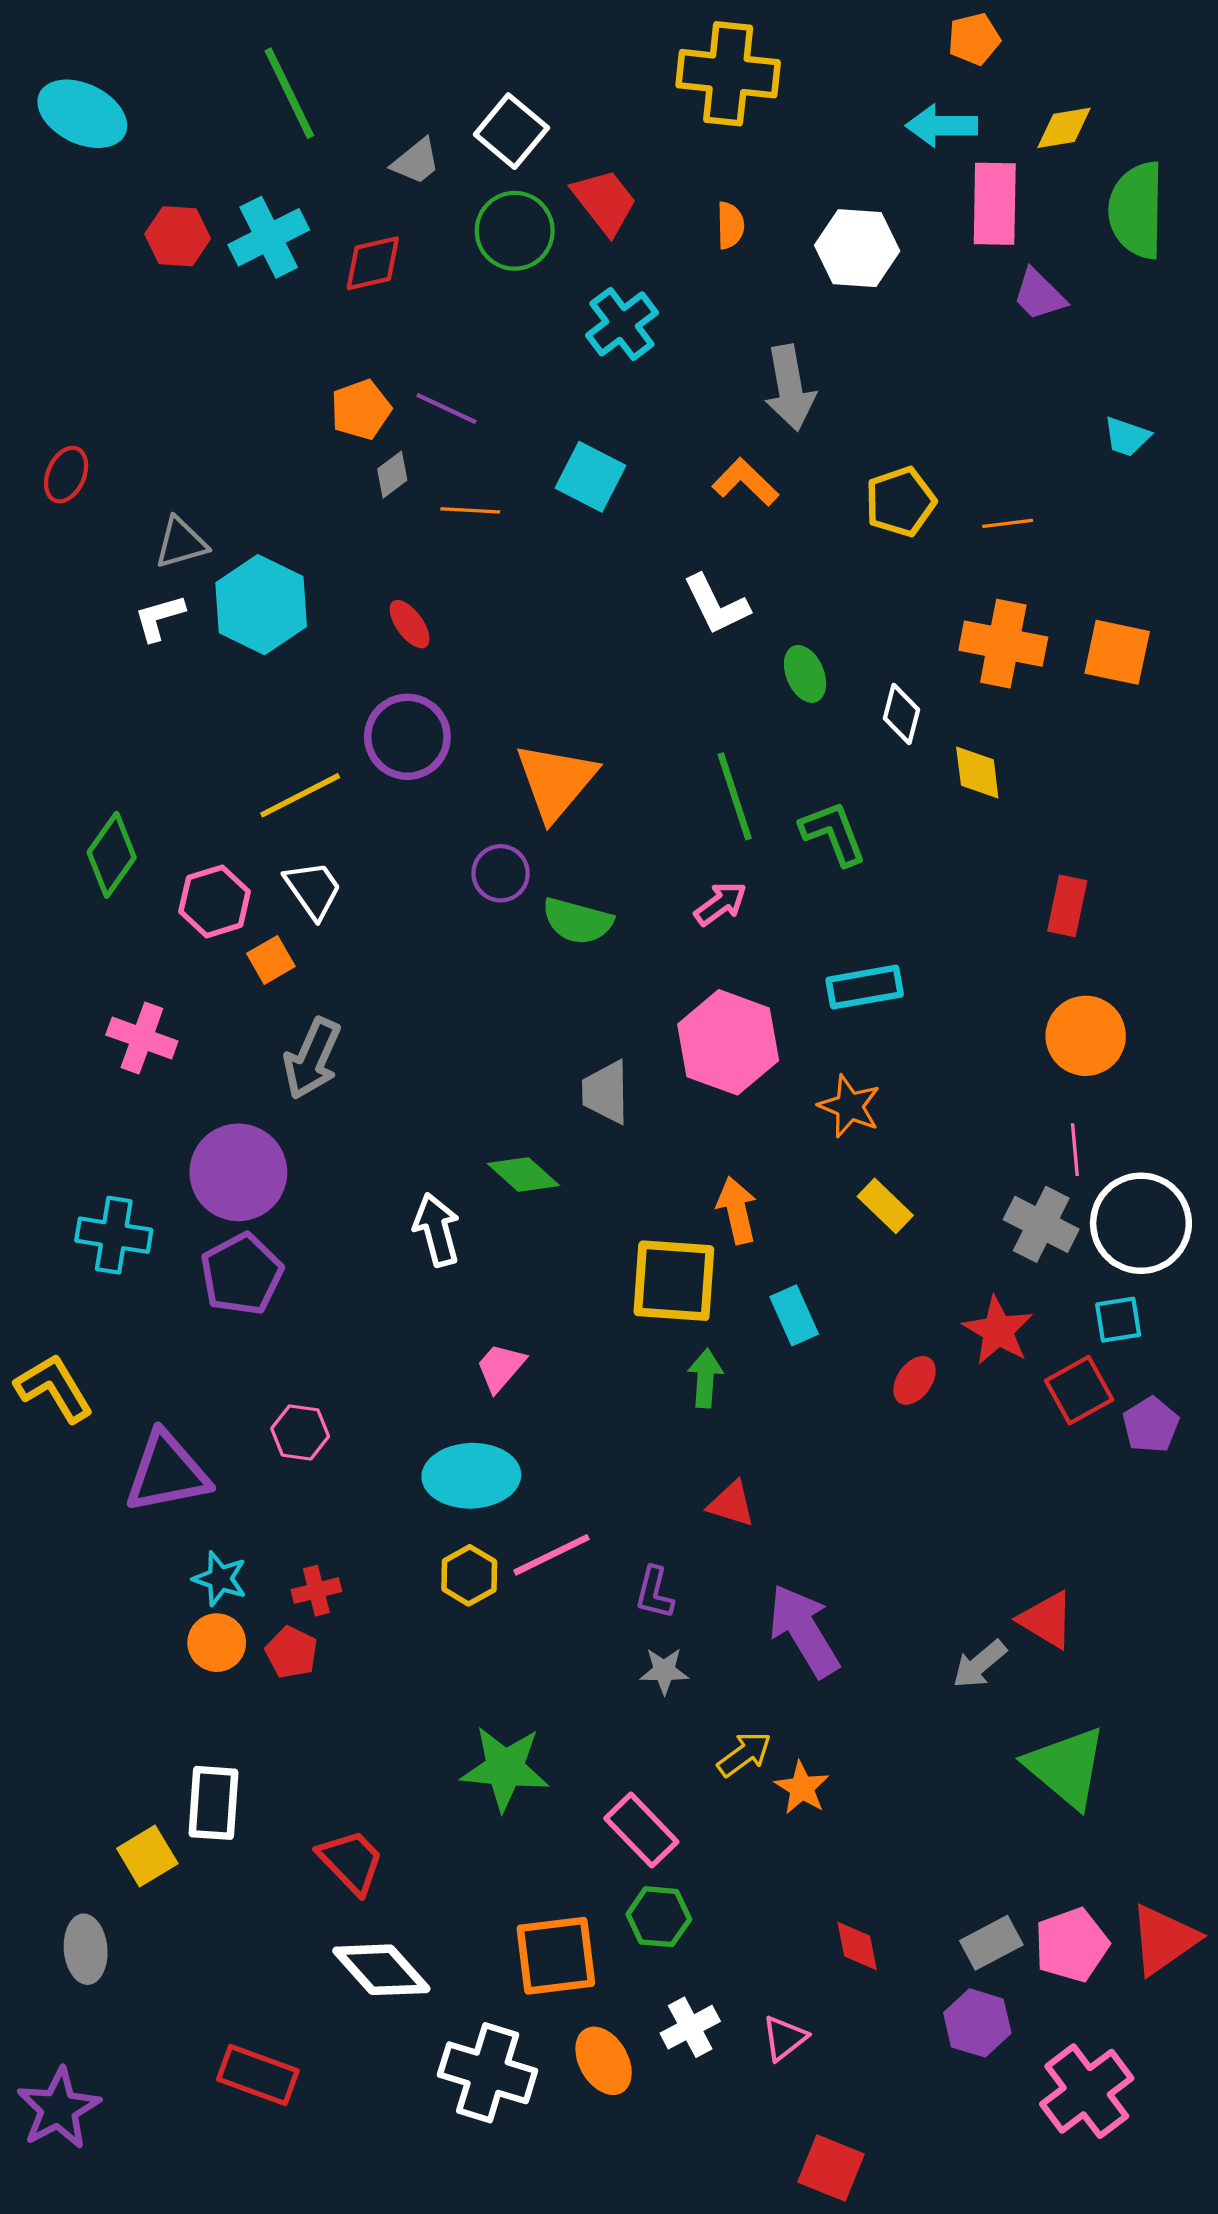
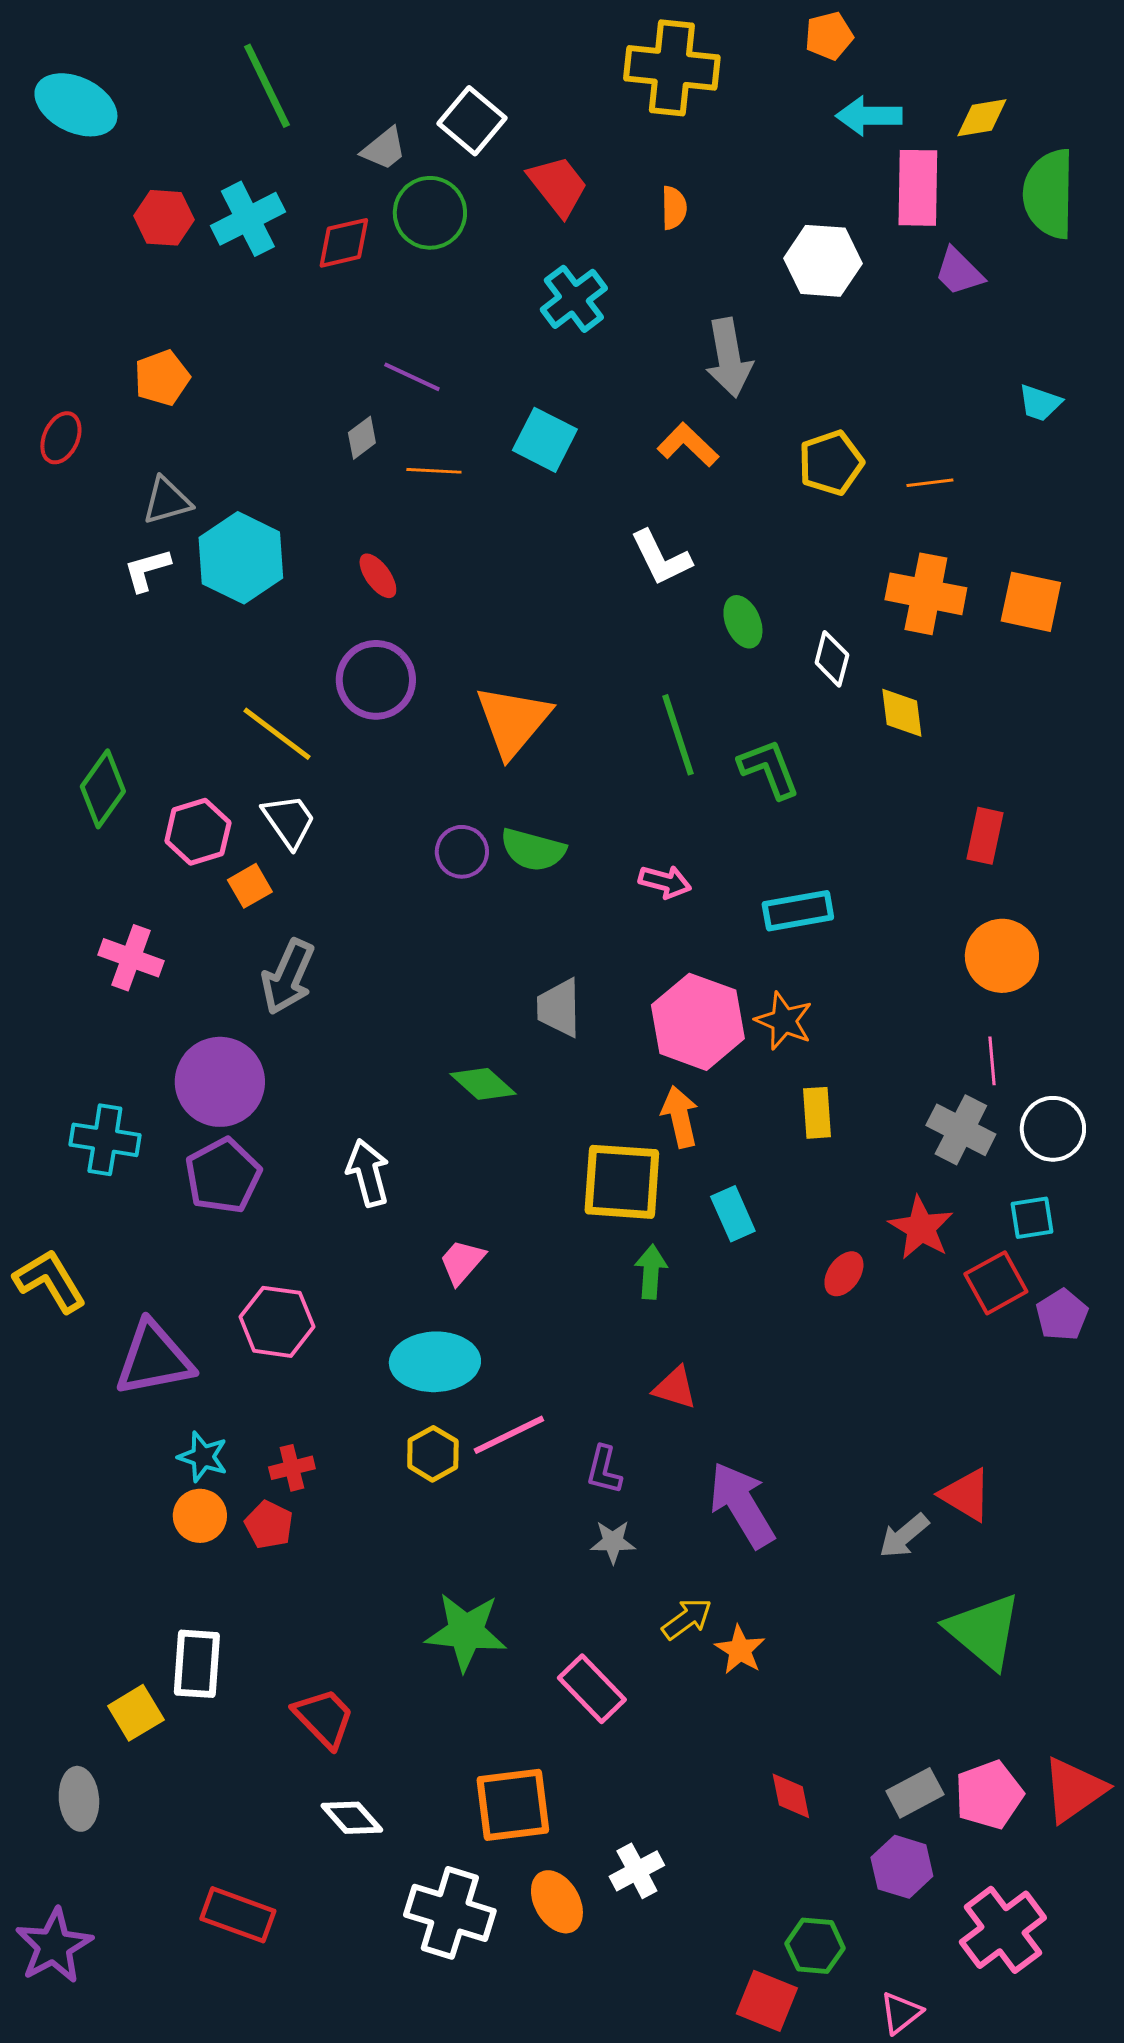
orange pentagon: (974, 39) -> (829, 36), moved
green circle: (515, 231) -> (430, 213), moved
white hexagon: (857, 248) -> (823, 261), moved
orange pentagon: (361, 410) -> (162, 378), moved
yellow line: (300, 795) -> (277, 734), turned 64
purple circle: (501, 873) -> (462, 852), moved
pink arrow: (721, 904) -> (665, 882), moved, turned 51
pink hexagon: (728, 1042) -> (698, 1022), moved
yellow rectangle: (885, 1206) -> (817, 1113), turned 42
white circle: (1141, 1223) -> (1053, 1129), size x0.7
white arrow: (437, 1230) -> (368, 1173), moved
pink hexagon: (300, 1432) -> (277, 1322), size x1.4
green hexagon: (659, 1917) -> (815, 1946), moved
white diamond: (381, 1970) -> (352, 1818), size x0.7
pink triangle: (784, 2038) -> (901, 2013), moved

